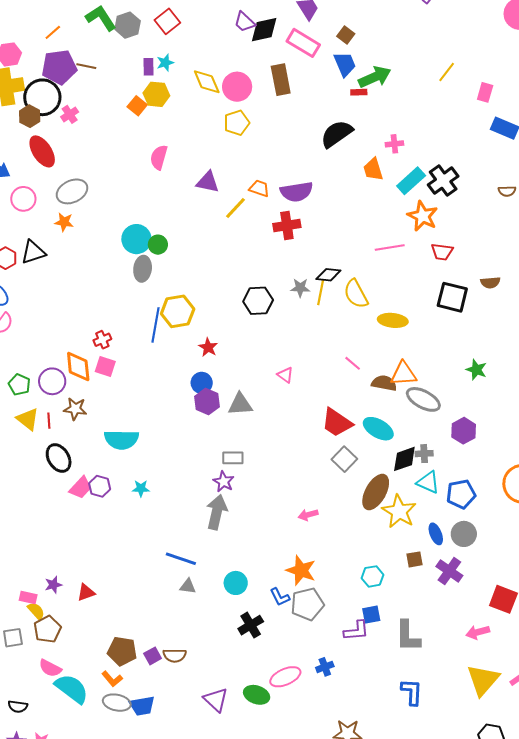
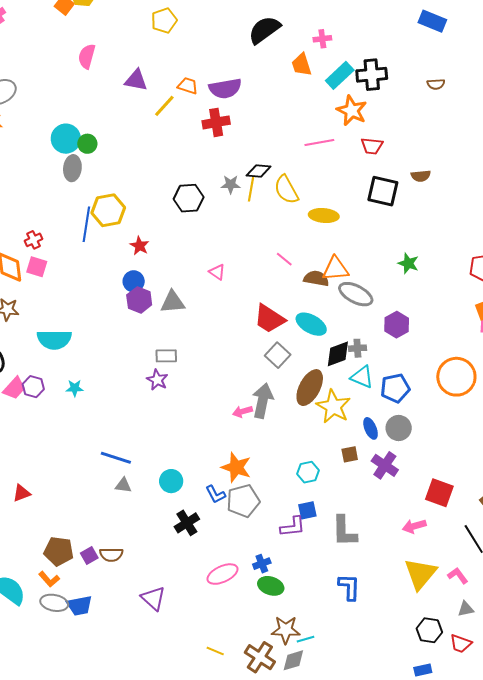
black cross: (443, 181) -> (372, 75), turned 32
gray arrow: (217, 512) -> (263, 401), moved
green ellipse: (257, 695) -> (271, 586), moved

